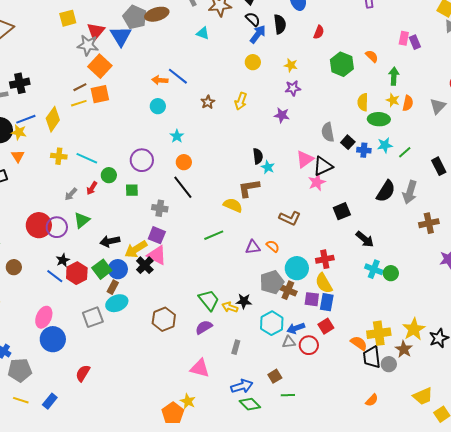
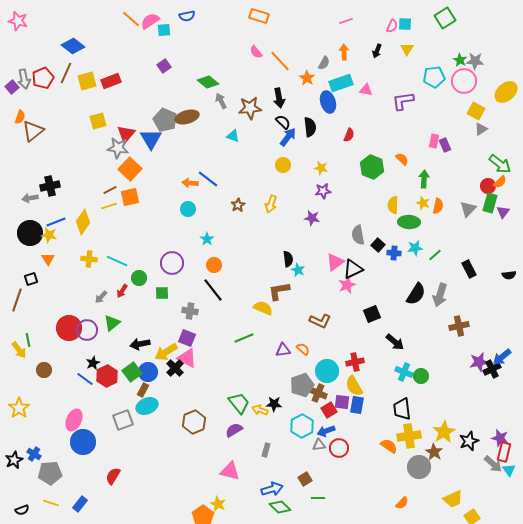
red square: (326, 326) -> (329, 410), moved
black trapezoid: (372, 357) -> (402, 409), moved
gray circle: (389, 364) -> (419, 467), size x1.5

